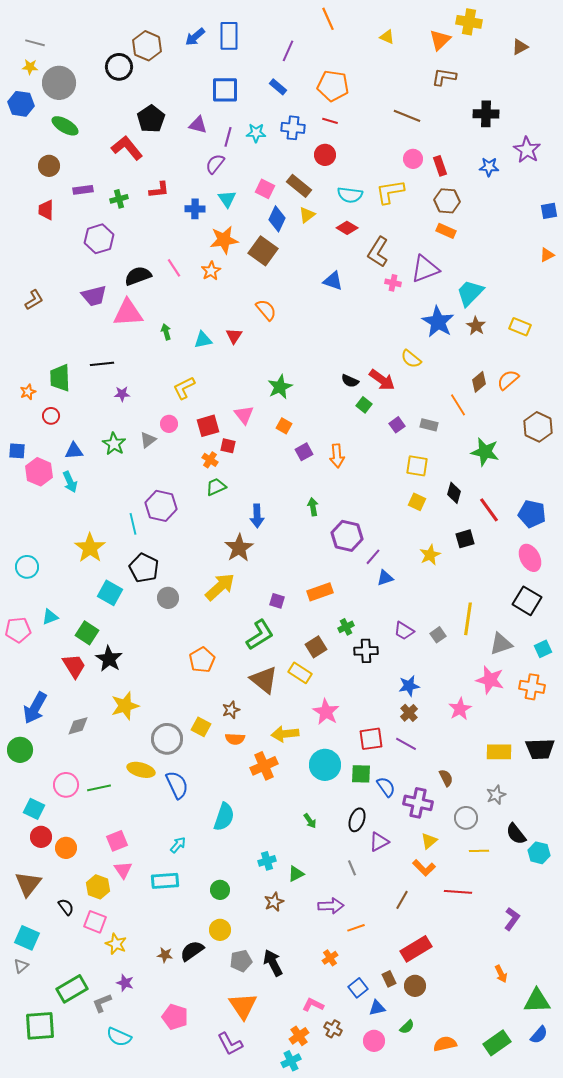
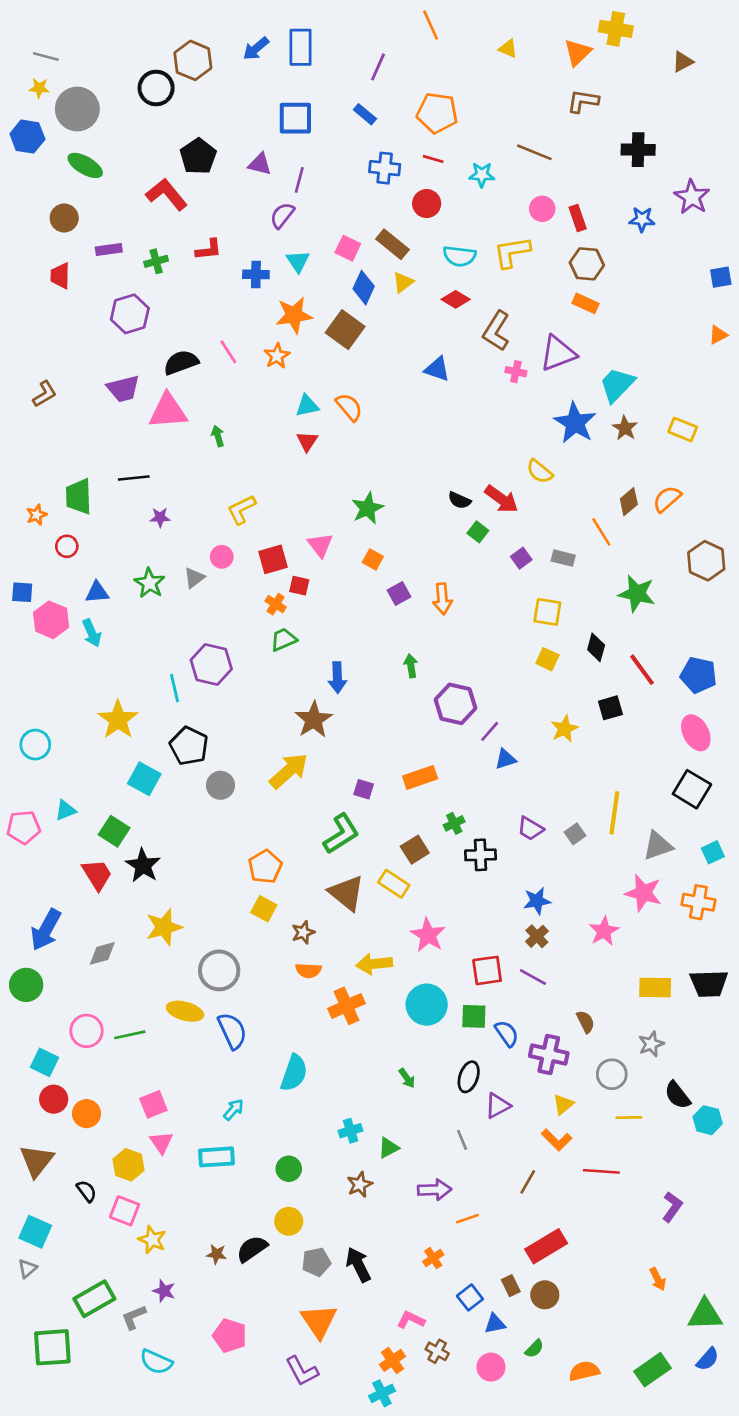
cyan star: (256, 133) -> (482, 175), moved
cyan triangle: (203, 340) -> (307, 406), moved
yellow square: (201, 727) -> (264, 909), moved

